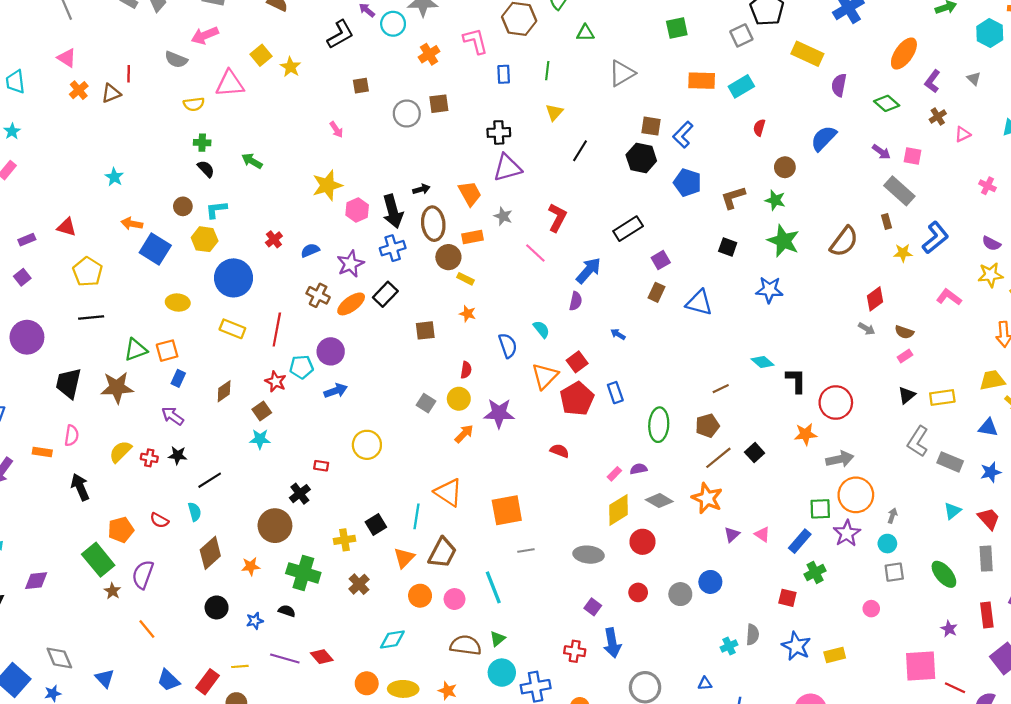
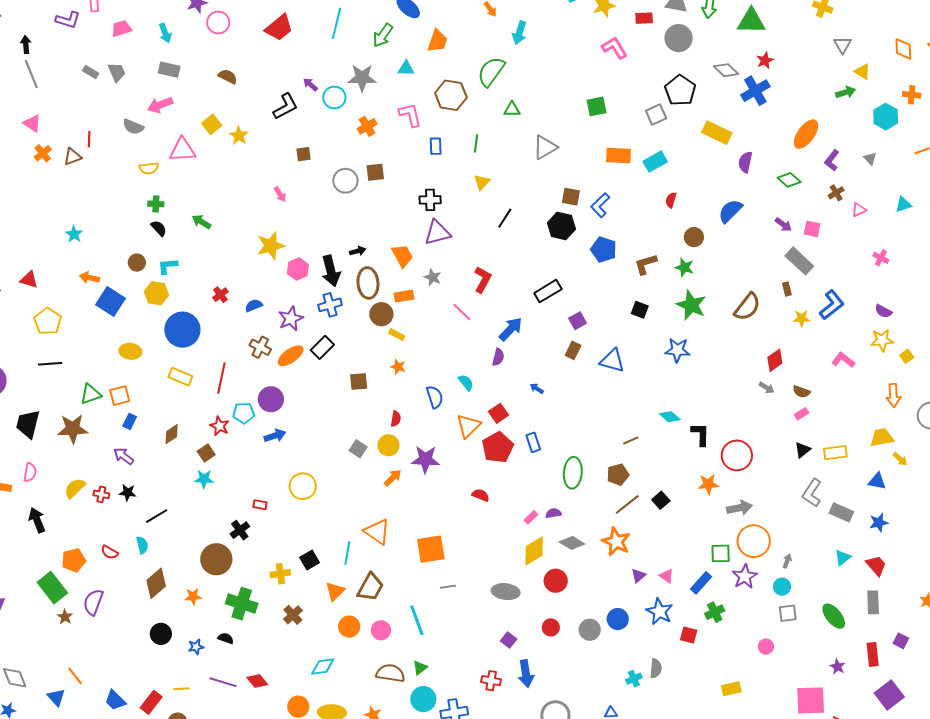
orange line: (147, 629) -> (75, 676), moved
blue star: (796, 646) -> (659, 612), moved

